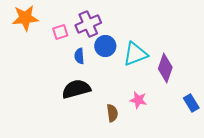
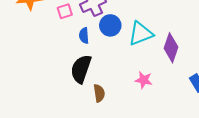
black semicircle: (76, 89) -> (81, 69), turned -56
brown semicircle: (112, 113) -> (99, 93), moved

